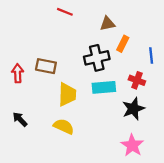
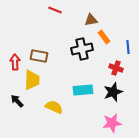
orange rectangle: (123, 44) -> (104, 37), turned -64
cyan rectangle: (104, 87) -> (83, 90), moved
yellow trapezoid: (67, 94) -> (32, 80), moved
pink star: (132, 145) -> (112, 123), turned 30

